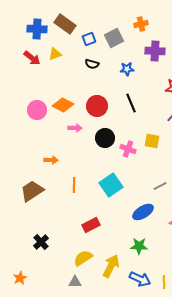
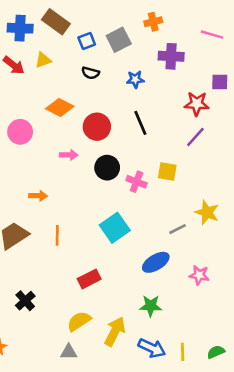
orange diamond: (63, 105) -> (60, 107), moved
orange line: (74, 185) -> (57, 235), moved

